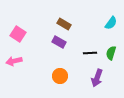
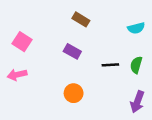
cyan semicircle: (111, 23) -> (136, 28), turned 40
brown rectangle: (64, 24) -> (81, 19), moved
purple arrow: (97, 78) -> (137, 102), moved

